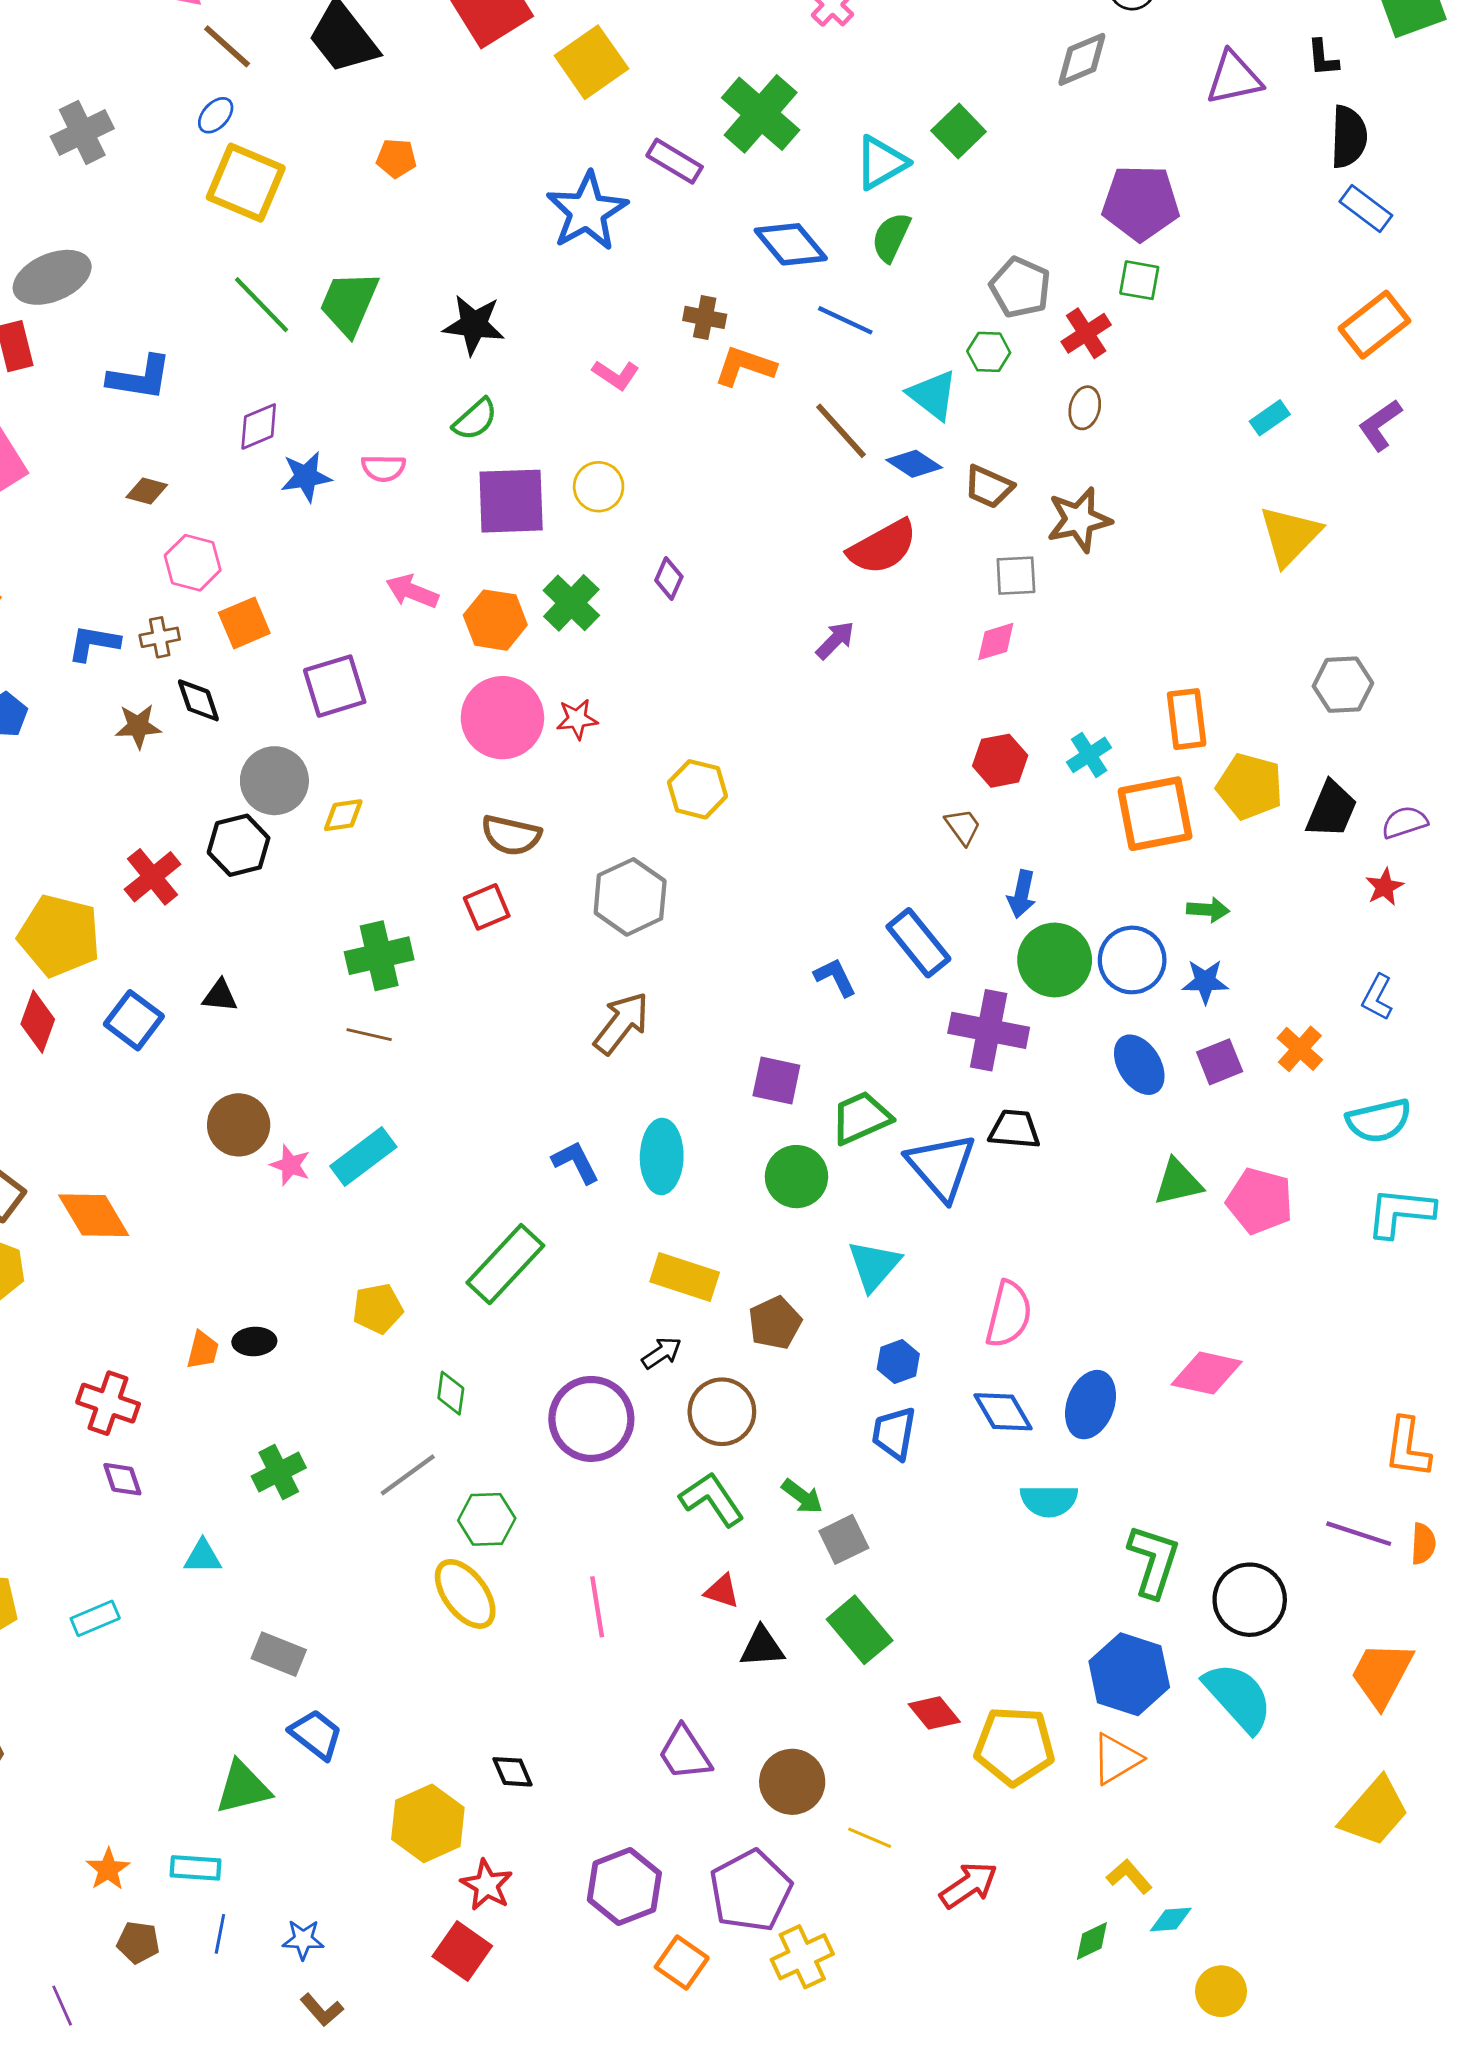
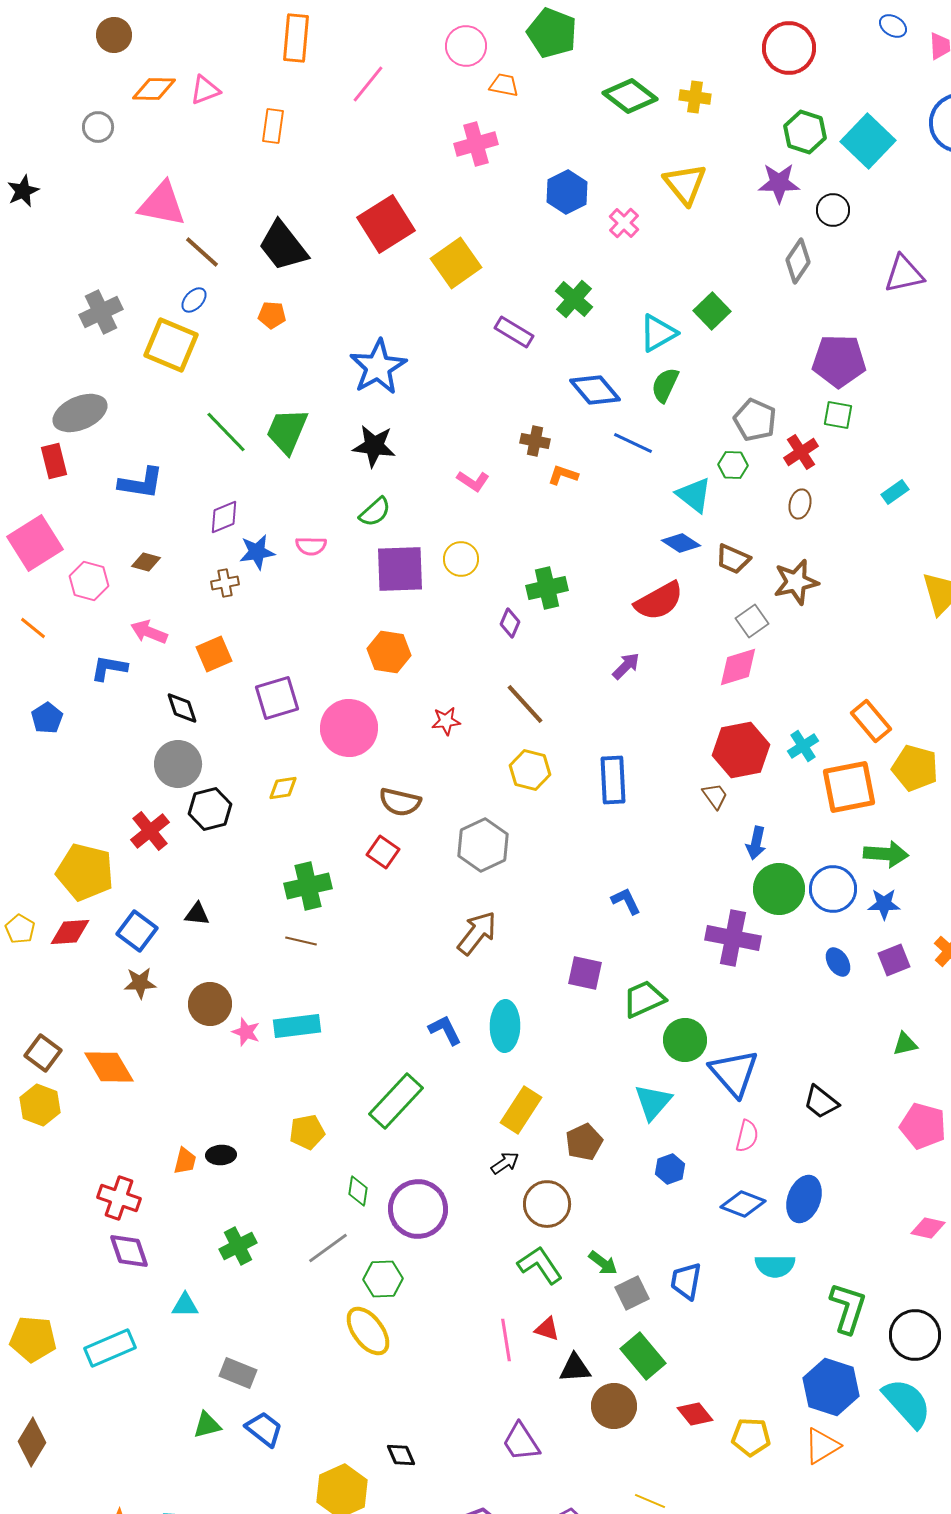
gray diamond: (1082, 59) -> (798, 261), turned -33
green cross: (761, 114) -> (574, 299), size x0.7
orange pentagon: (396, 158) -> (272, 315), moved
yellow square: (246, 183) -> (171, 345), moved
blue star: (587, 211) -> (378, 367), moved
orange L-shape: (745, 366) -> (563, 475), size x0.7
cyan rectangle: (1270, 418) -> (895, 492), moved
brown line: (841, 431) -> (525, 704), moved
pink hexagon: (193, 563) -> (89, 581), moved
gray square: (1016, 576) -> (752, 621), turned -32
pink arrow: (412, 591) -> (149, 632), moved
green cross: (571, 603) -> (547, 588), moved, turned 33
brown cross: (160, 637) -> (225, 583), moved
pink diamond: (996, 642) -> (738, 667), size x1.4
pink circle: (502, 718) -> (349, 728), moved
orange rectangle: (1187, 719) -> (871, 721), turned -33
brown star: (138, 726) -> (140, 983), moved
red hexagon: (1000, 761) -> (741, 750), size x1.5
gray circle: (274, 781) -> (178, 764), moved
red square: (487, 907) -> (383, 852), turned -32
green arrow: (1208, 910) -> (886, 854), size x1.5
blue rectangle: (918, 943) -> (613, 780), moved, turned 36
red diamond: (38, 1022) -> (70, 932), turned 66
blue ellipse: (1139, 1065) -> (838, 962), size x0.7
black trapezoid: (1014, 1129) -> (821, 1102), moved, turned -147
cyan rectangle: (363, 1156) -> (297, 1026), turned 30
blue triangle: (941, 1167) -> (734, 1073), moved
green circle: (796, 1177) -> (685, 1040), moved
green triangle: (1178, 1182) -> (905, 1044), moved, size x0.7
pink pentagon: (1260, 1201) -> (923, 1126), moved
yellow rectangle: (685, 1277) -> (521, 1110), turned -75
pink semicircle: (1009, 1314) -> (747, 1136), size x0.7
pink diamond: (1207, 1373) -> (928, 1228), moved, size x0.7
blue diamond: (1003, 1412) -> (743, 1204), turned -39
purple circle: (591, 1419) -> (418, 1209), moved
blue trapezoid: (894, 1433) -> (686, 1281), moved
purple diamond: (122, 1479) -> (129, 1251), size x1.4
pink line: (597, 1607) -> (506, 1340), moved
cyan rectangle: (95, 1618) -> (110, 1348), size x1.5
yellow pentagon: (1014, 1746) -> (751, 1437), size x0.7
brown circle: (792, 1782) -> (614, 1406), moved
green triangle: (243, 1788) -> (207, 1425), moved, size x0.7

